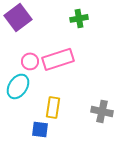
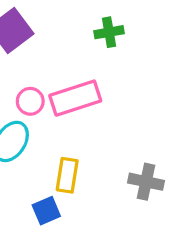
blue square: (40, 129) -> (46, 211), turned -30

